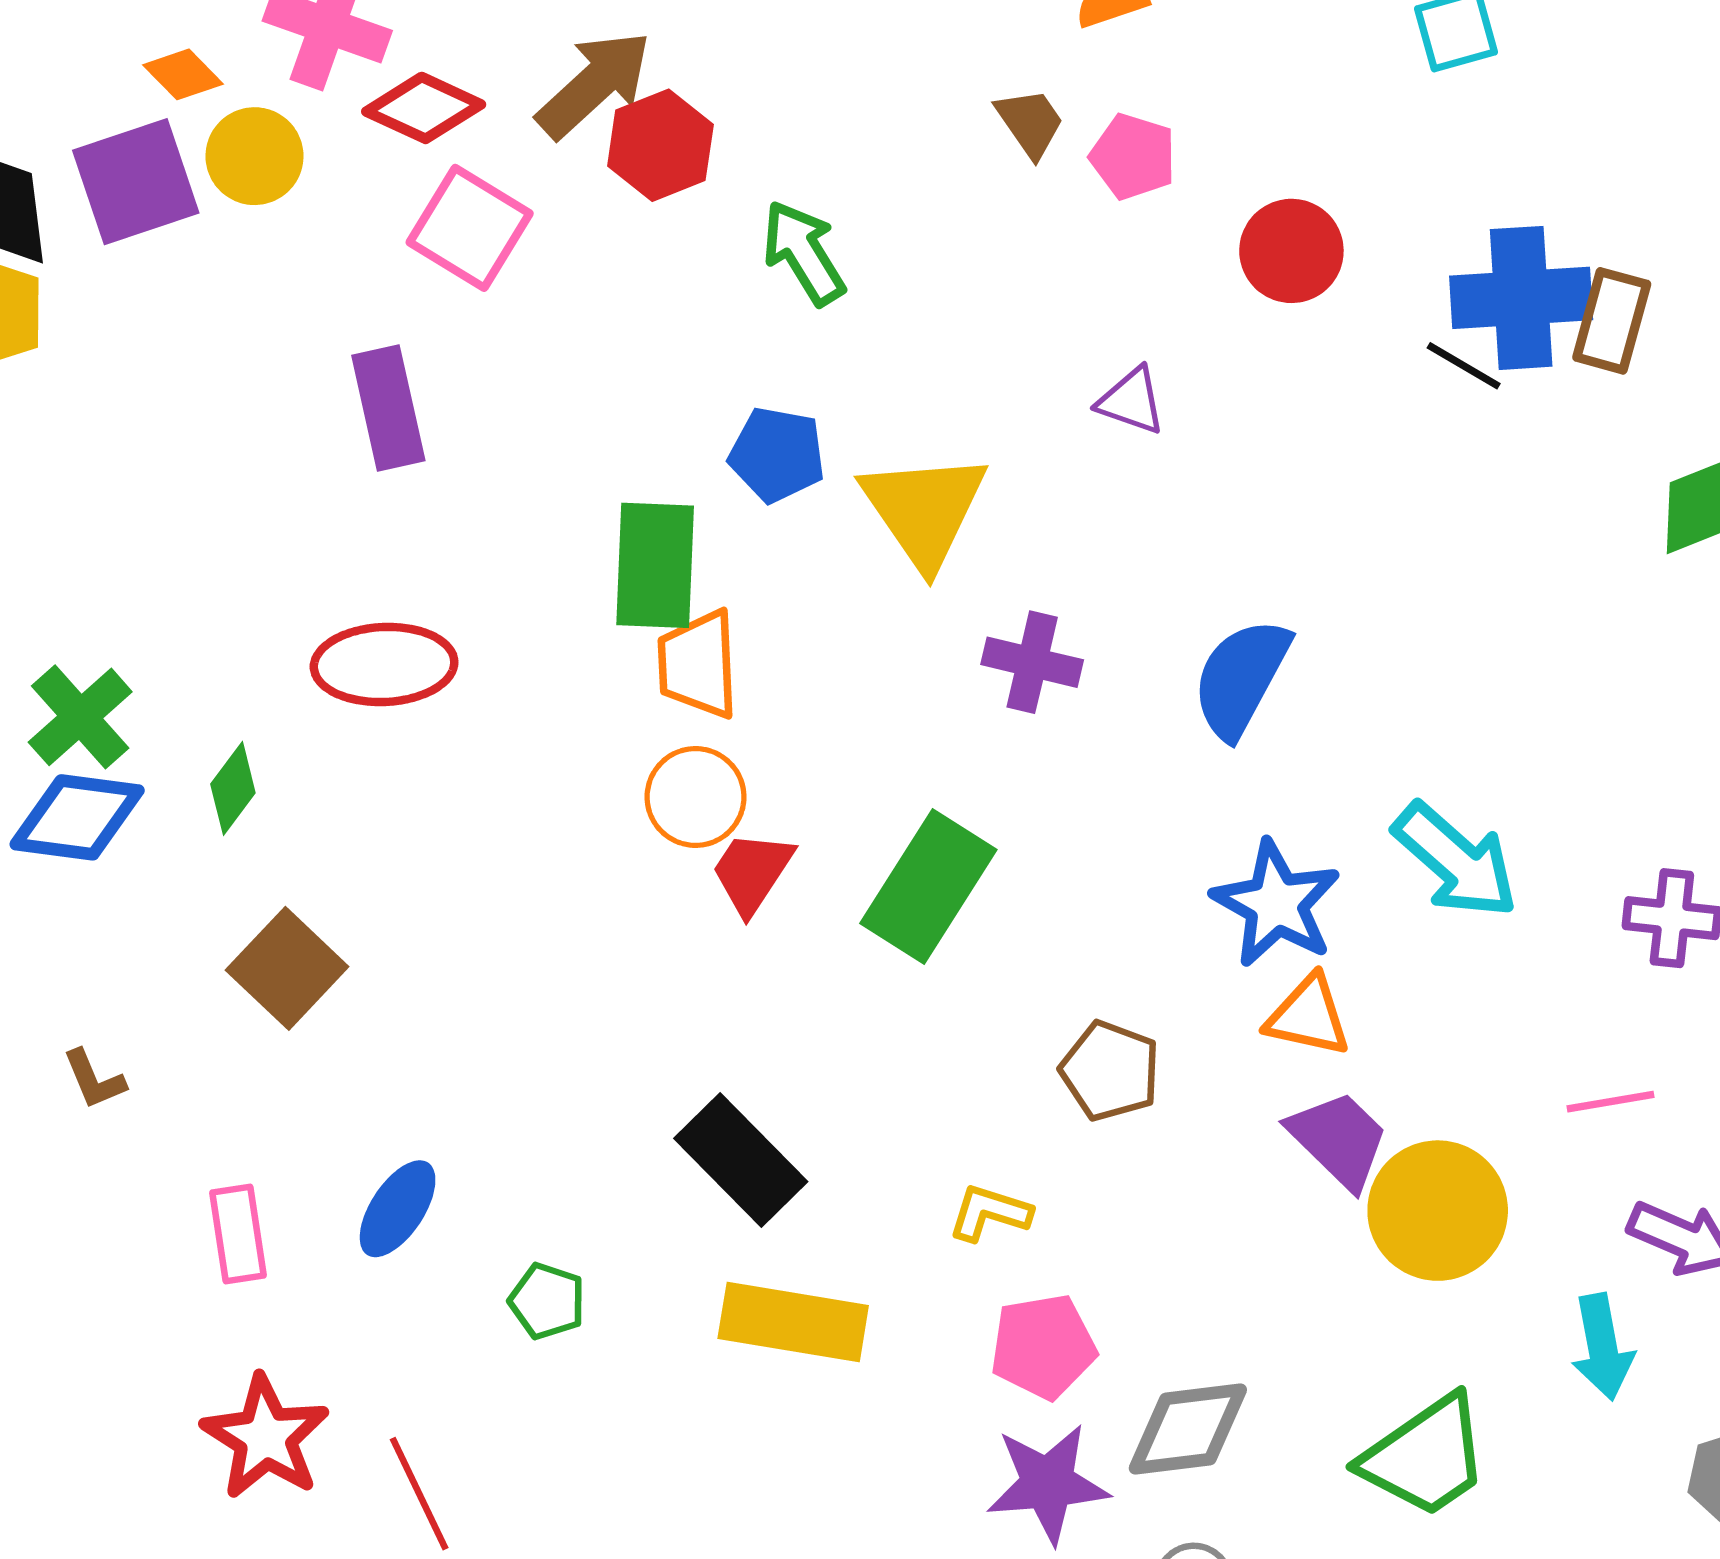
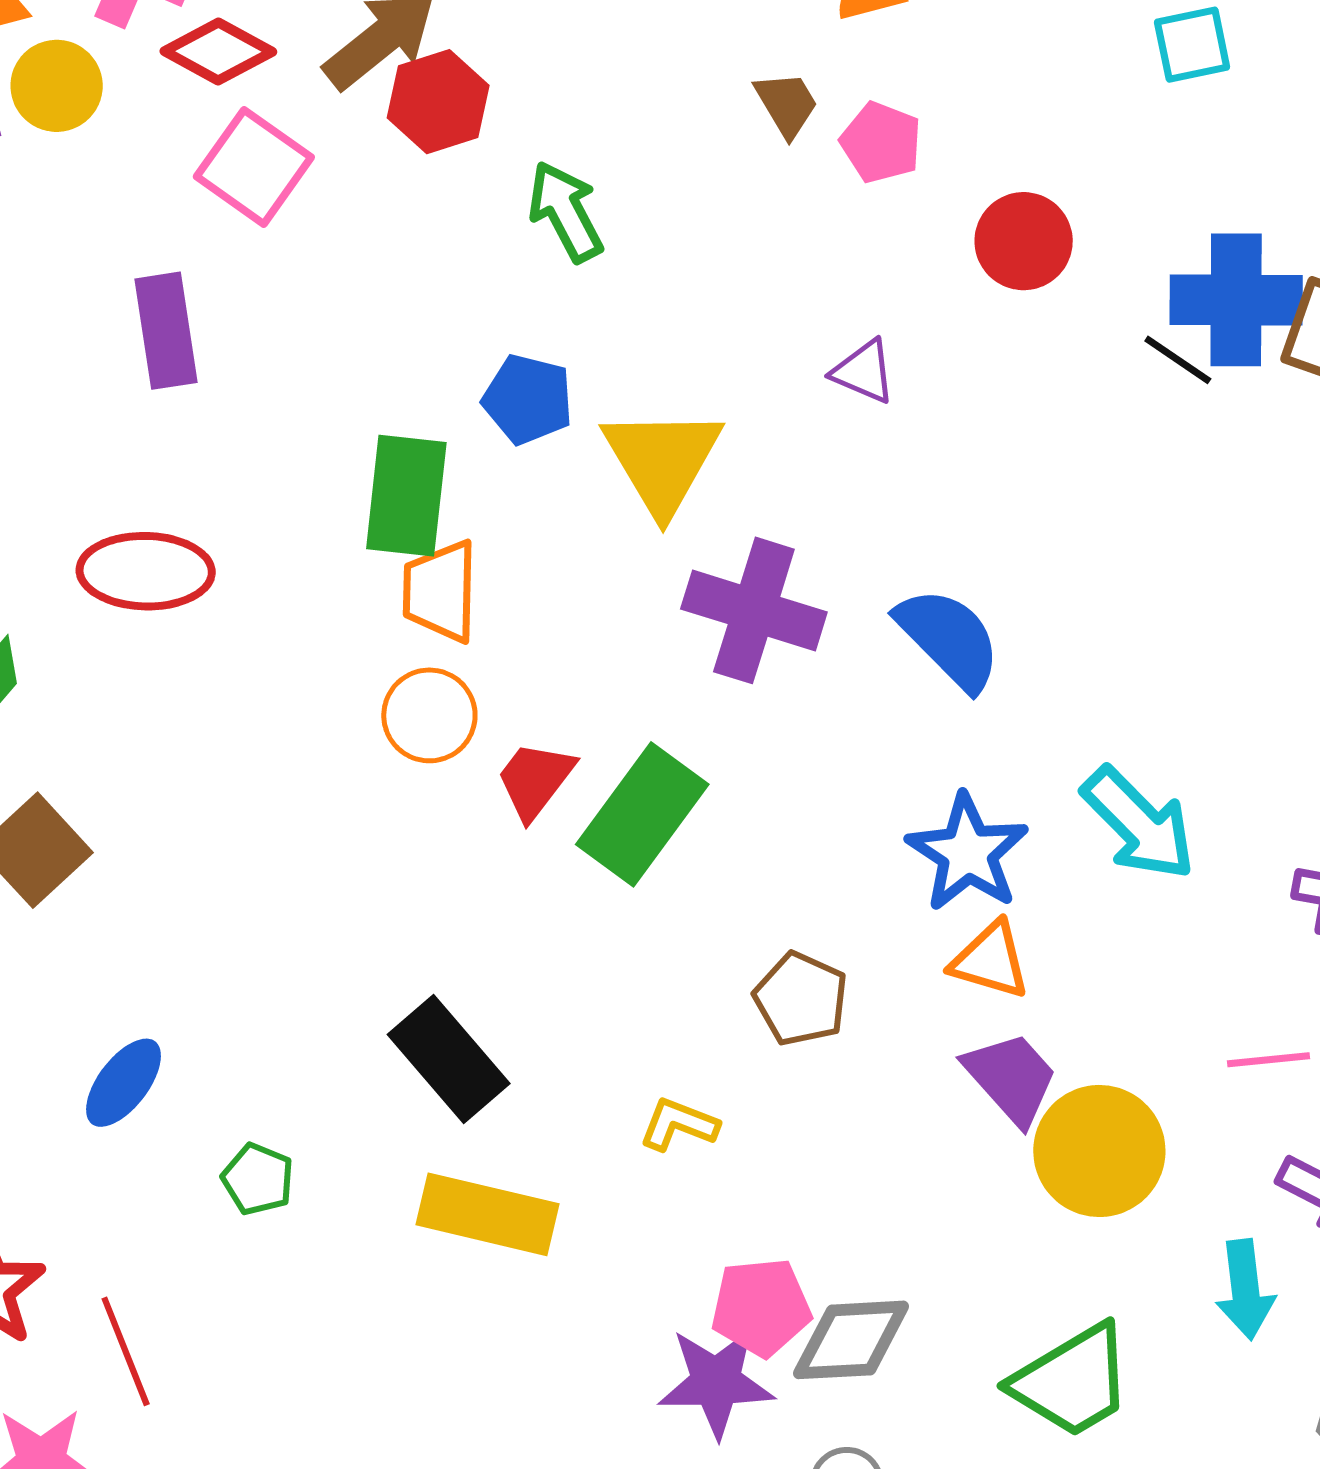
purple cross: (1032, 662) -> (754, 610), size x1.5
blue semicircle: (1241, 678) -> (949, 639), turned 103
red trapezoid: (752, 872) -> (535, 780), moved
pink pentagon: (1043, 1347) -> (761, 1307), moved

